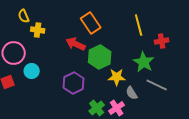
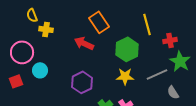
green hexagon: (100, 57) -> (127, 49), moved
green star: (144, 62) -> (180, 61), moved
gray line: (157, 85) -> (157, 74), moved, turned -50
gray semicircle: (132, 93) -> (173, 92), moved

